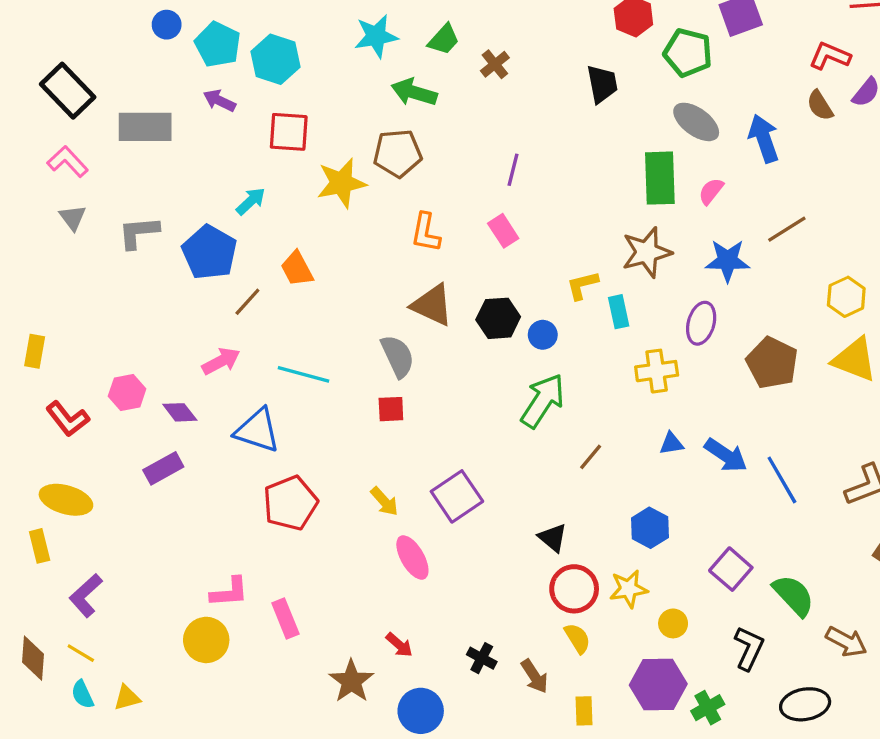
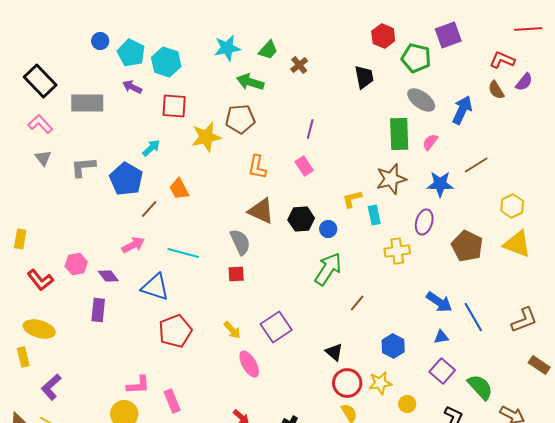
blue arrow: (764, 138) -> (462, 110), turned 44
blue triangle: (671, 444) -> (441, 337), moved
purple rectangle: (163, 468) -> (98, 310), turned -55

